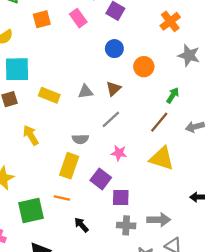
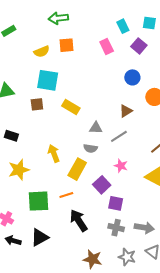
orange square: (42, 19) -> (67, 45), moved
gray triangle: (85, 92) -> (96, 128), moved
yellow arrow: (31, 135) -> (54, 153), moved
orange line: (62, 198) -> (66, 195), turned -40
black arrow: (81, 225) -> (79, 221), size x1.6

